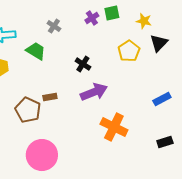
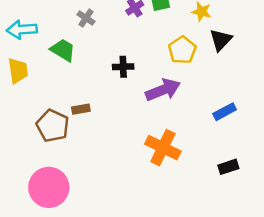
black cross: (83, 64) -> (123, 67), turned -35
purple arrow: (94, 92) -> (163, 90), moved
pink circle: (42, 155) -> (49, 187), moved

